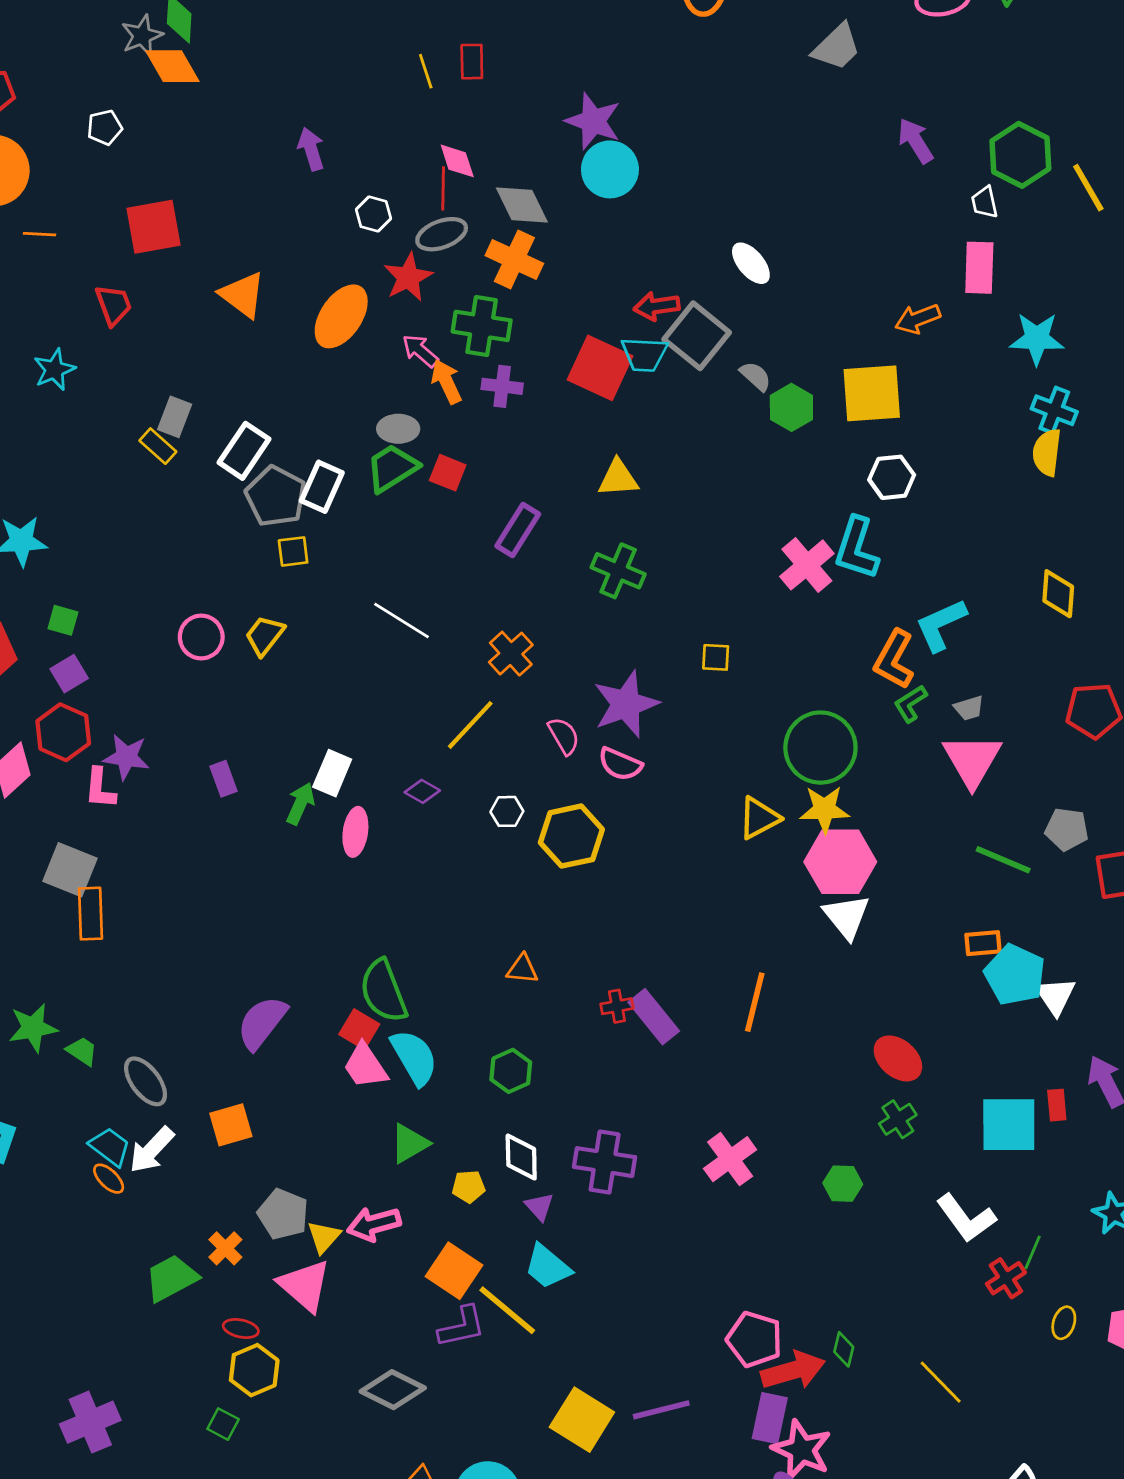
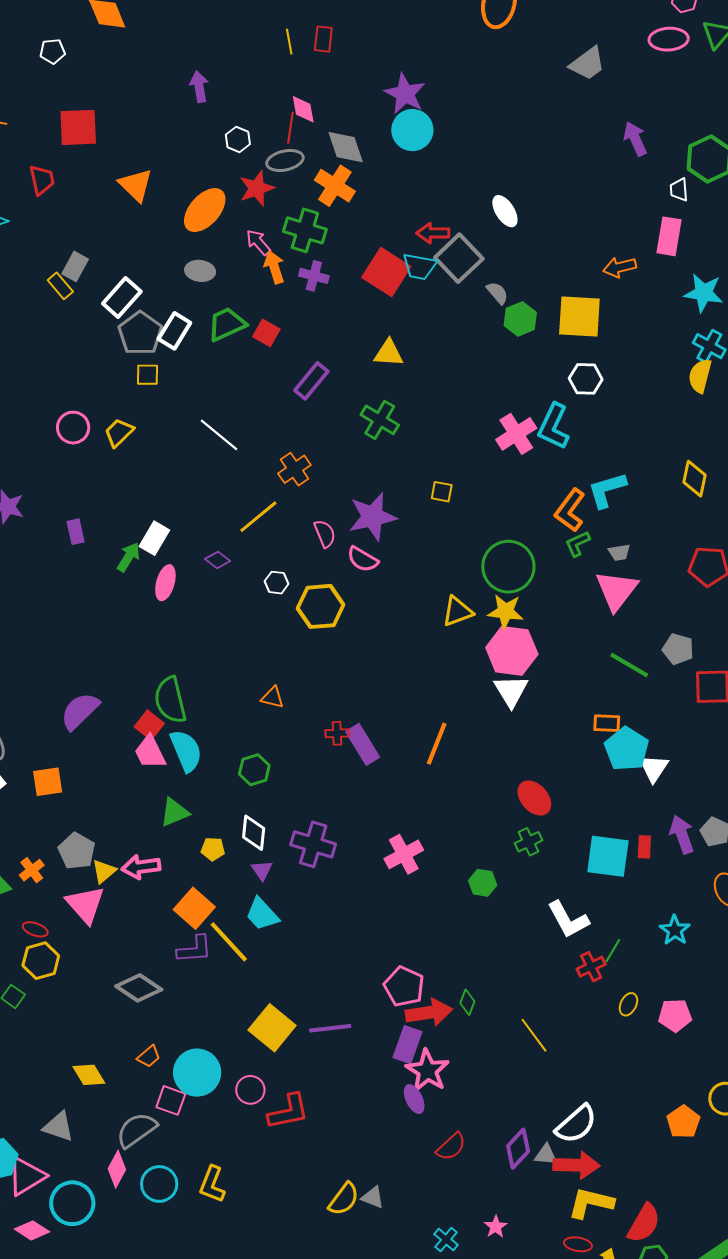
gray ellipse: (398, 429) -> (200, 271), moved

